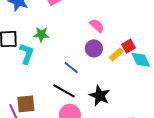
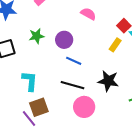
purple circle: (94, 48) -> (64, 40), moved
cyan L-shape: (27, 54) -> (30, 81), moved
yellow rectangle: (116, 54) -> (115, 45), moved

